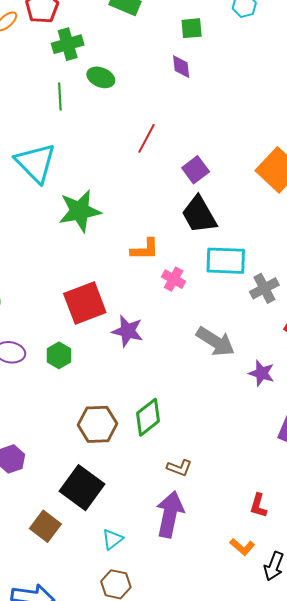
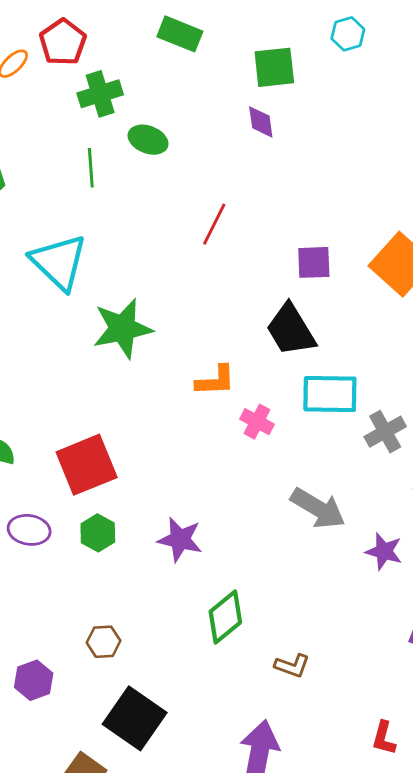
green square: (192, 28) -> (274, 67), size x1.4
purple square: (196, 170) -> (314, 262), moved, turned 36
red square: (85, 303) -> (87, 465), moved
purple star: (128, 331) -> (180, 539), moved
brown hexagon: (97, 424) -> (104, 642), moved, size x0.6
brown L-shape: (179, 468) -> (292, 666), moved

